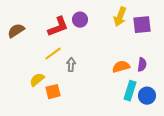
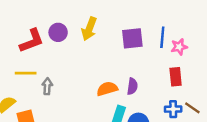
yellow arrow: (120, 17) -> (89, 29), moved
yellow line: (53, 54) -> (26, 73), turned 36

